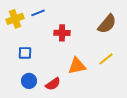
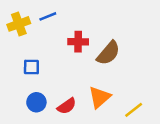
brown semicircle: (107, 24) -> (108, 53), moved
yellow line: (106, 59) -> (134, 110), moved
orange triangle: (77, 66) -> (100, 97), moved, turned -30

